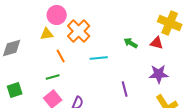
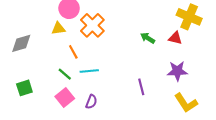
cyan line: (99, 58) -> (89, 71), moved
green line: (53, 77) -> (65, 74), turned 56

